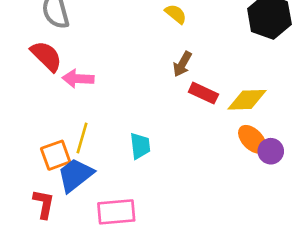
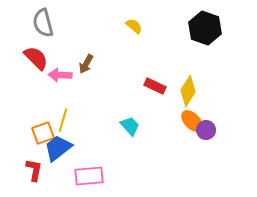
brown arrow: (182, 64) -> (86, 64), moved
yellow diamond: (247, 100) -> (188, 91), turned -56
cyan trapezoid: (140, 146) -> (130, 126), moved, turned -35

